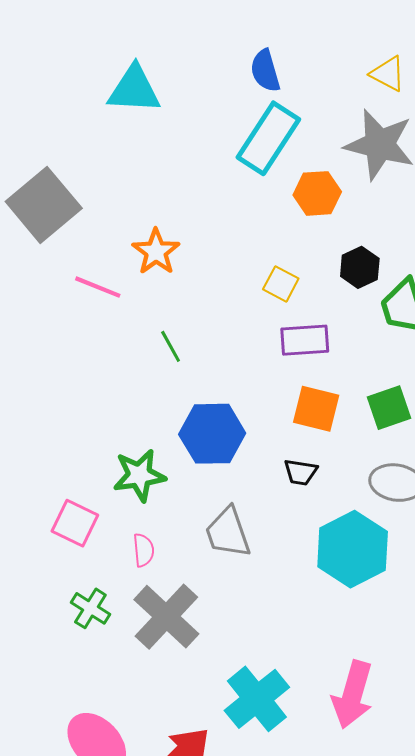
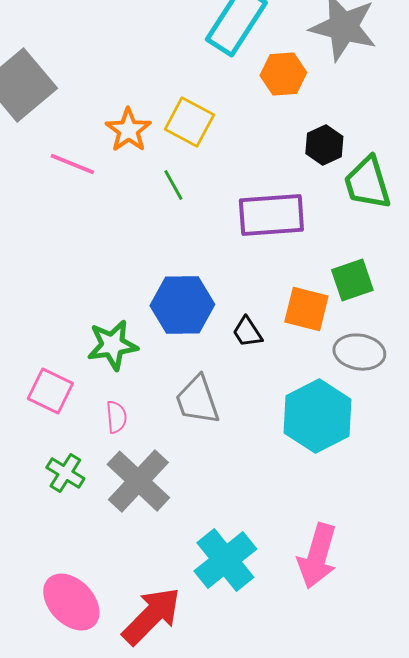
yellow square: (281, 284) -> (189, 122), moved, size x1.4
purple rectangle: (305, 340) -> (271, 215), size x1.4
green line: (171, 346) -> (173, 185), moved
orange square: (316, 409) -> (306, 309), moved
black trapezoid: (301, 472) -> (247, 332), moved, turned 48

